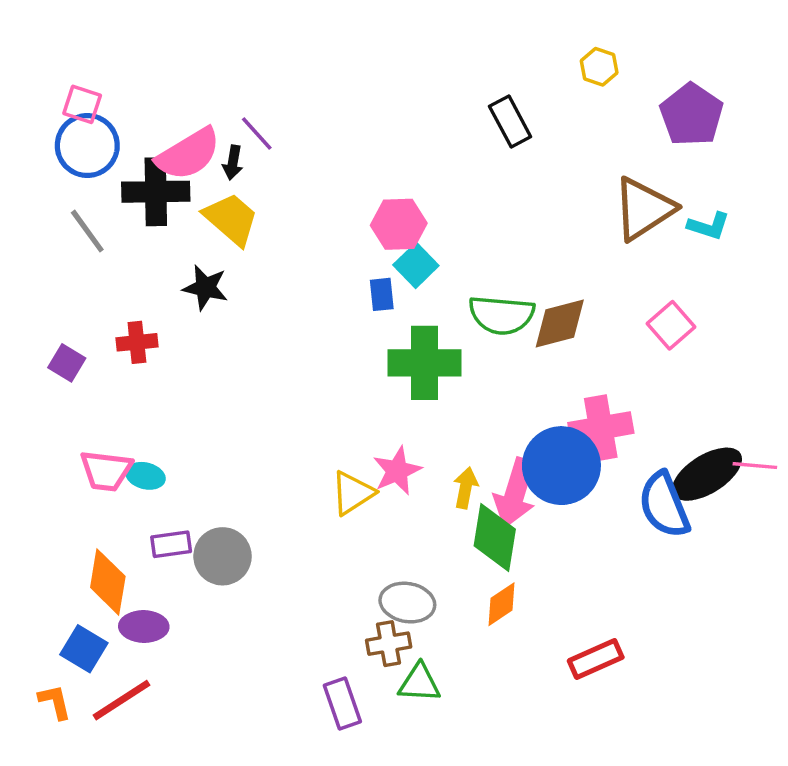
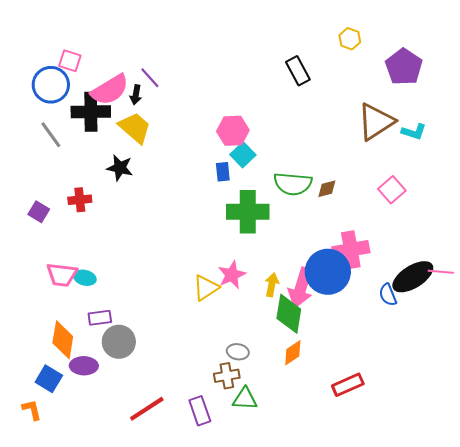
pink square: (82, 104) -> (70, 61), moved
brown diamond: (560, 324) -> (327, 189), size x0.6
blue semicircle: (664, 505) -> (388, 295), size x0.6
gray circle: (223, 556) -> (119, 342), moved
gray ellipse: (407, 603) -> (238, 352), size x0.7
red line: (122, 700) -> (147, 409), moved

